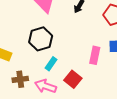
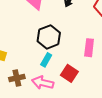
black hexagon: (41, 39) -> (49, 37), moved

